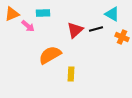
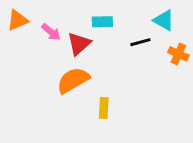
cyan rectangle: (43, 13) -> (102, 22), moved
pink arrow: (28, 26) -> (51, 32), moved
red triangle: (75, 30) -> (79, 44), moved

